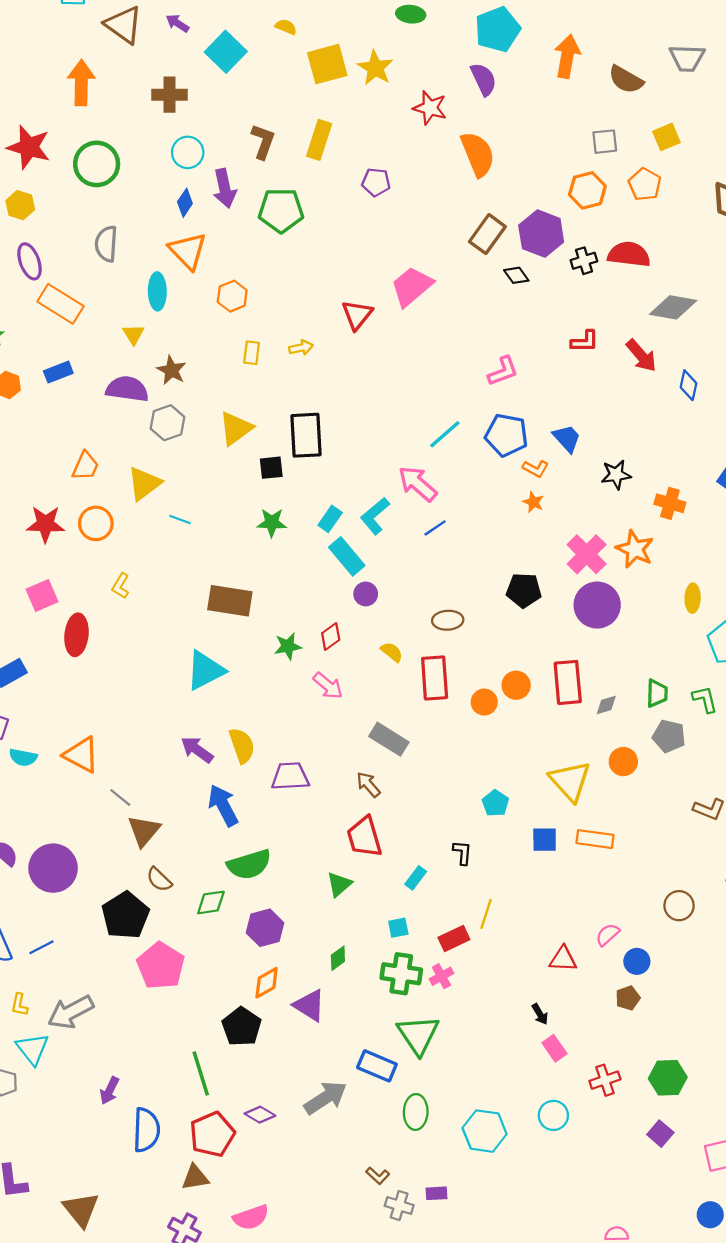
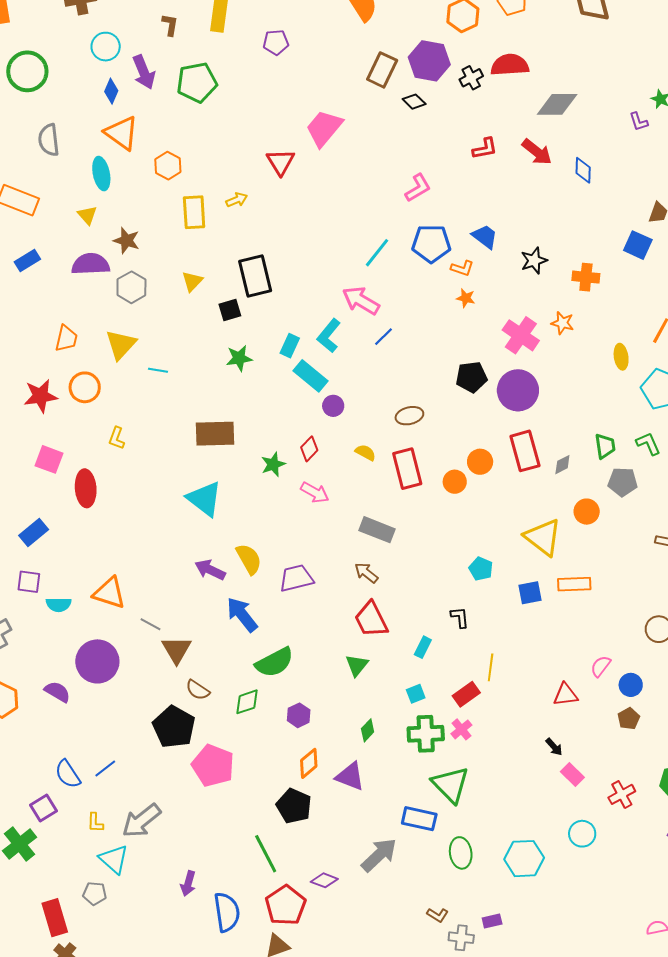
brown L-shape: (263, 141) -> (170, 25), size x0.7
yellow rectangle: (252, 353) -> (194, 212), size x1.6
yellow triangle: (236, 428) -> (192, 281), size x0.7
orange star: (635, 549) -> (562, 323), size x0.7
pink square: (42, 596) -> (49, 459), turned -36
purple circle: (597, 605) -> (518, 390), moved
cyan triangle: (205, 670) -> (205, 499), turned -45
purple circle: (53, 868) -> (97, 661), moved
purple hexagon: (265, 928) -> (299, 715), size x0.7

